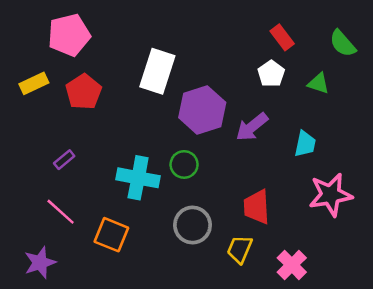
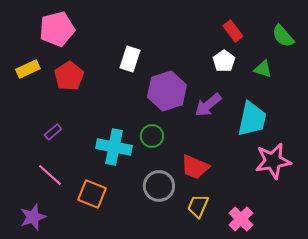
white rectangle: (157, 71) -> (130, 59), size x0.7
cyan trapezoid: (305, 144) -> (252, 119), size x1.6
red trapezoid: (257, 207) -> (195, 167), moved, turned -64

